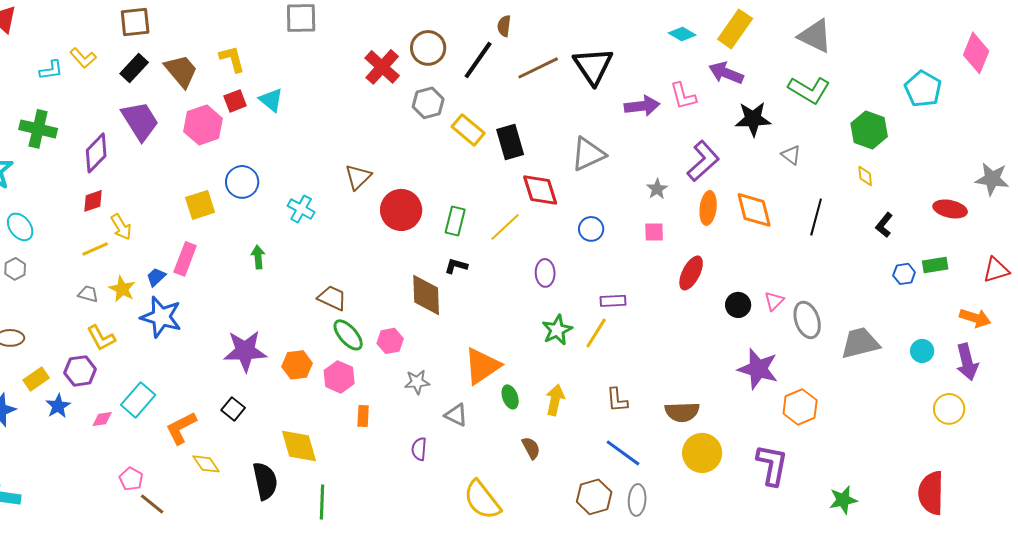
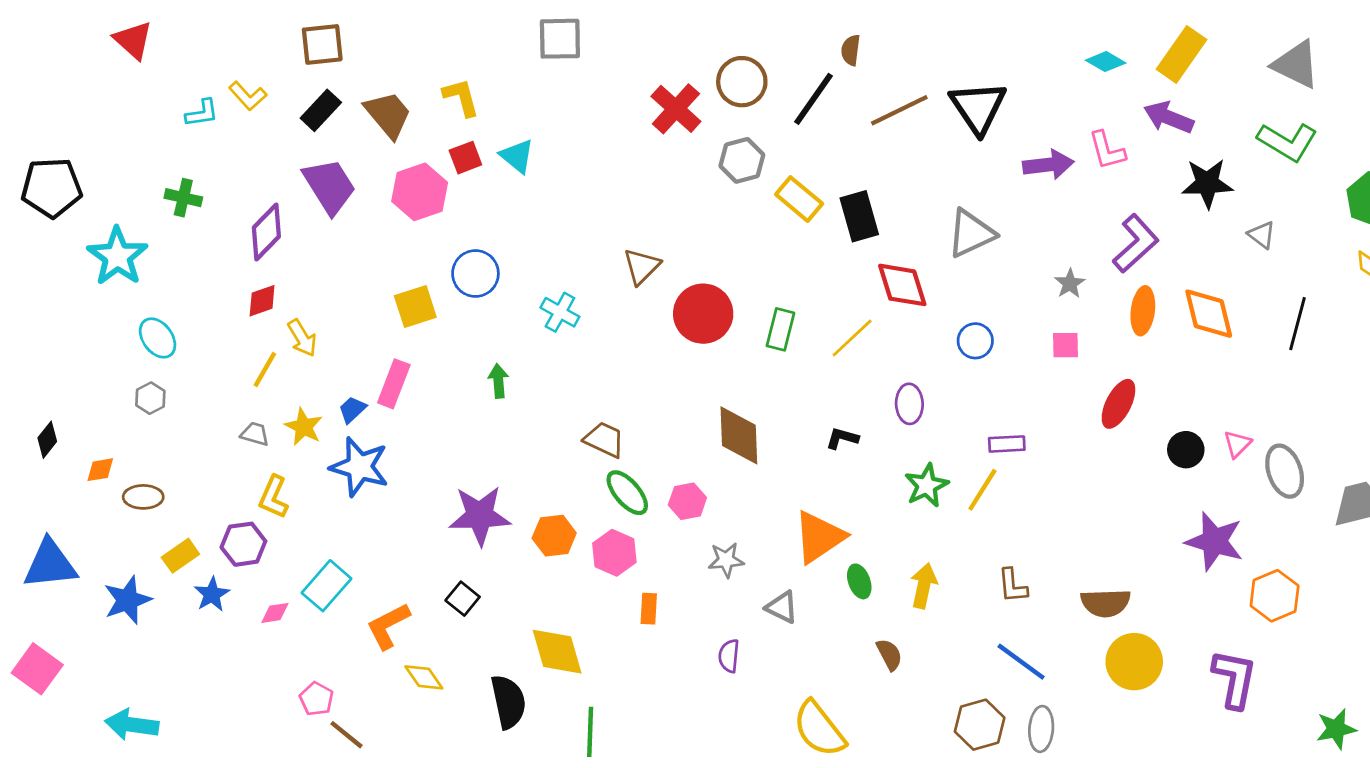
green cross: (38, 129) -> (183, 198), size x0.7
yellow line: (95, 249) -> (265, 369), turned -36
black L-shape: (456, 266) -> (842, 438), moved
yellow L-shape: (101, 338) -> (274, 497), turned 52

